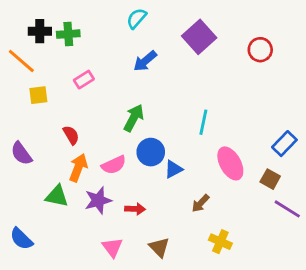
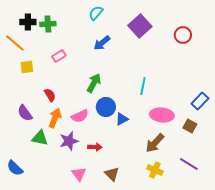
purple semicircle: (21, 153) -> (25, 113), moved
pink ellipse: (230, 163) -> (162, 115), turned -55
brown arrow: (200, 203) -> (155, 143), moved, size x1.5
purple line: (287, 209) -> (189, 164), moved

